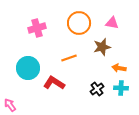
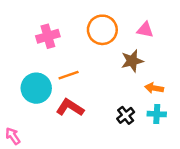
orange line: (69, 58) -> (69, 75), moved

